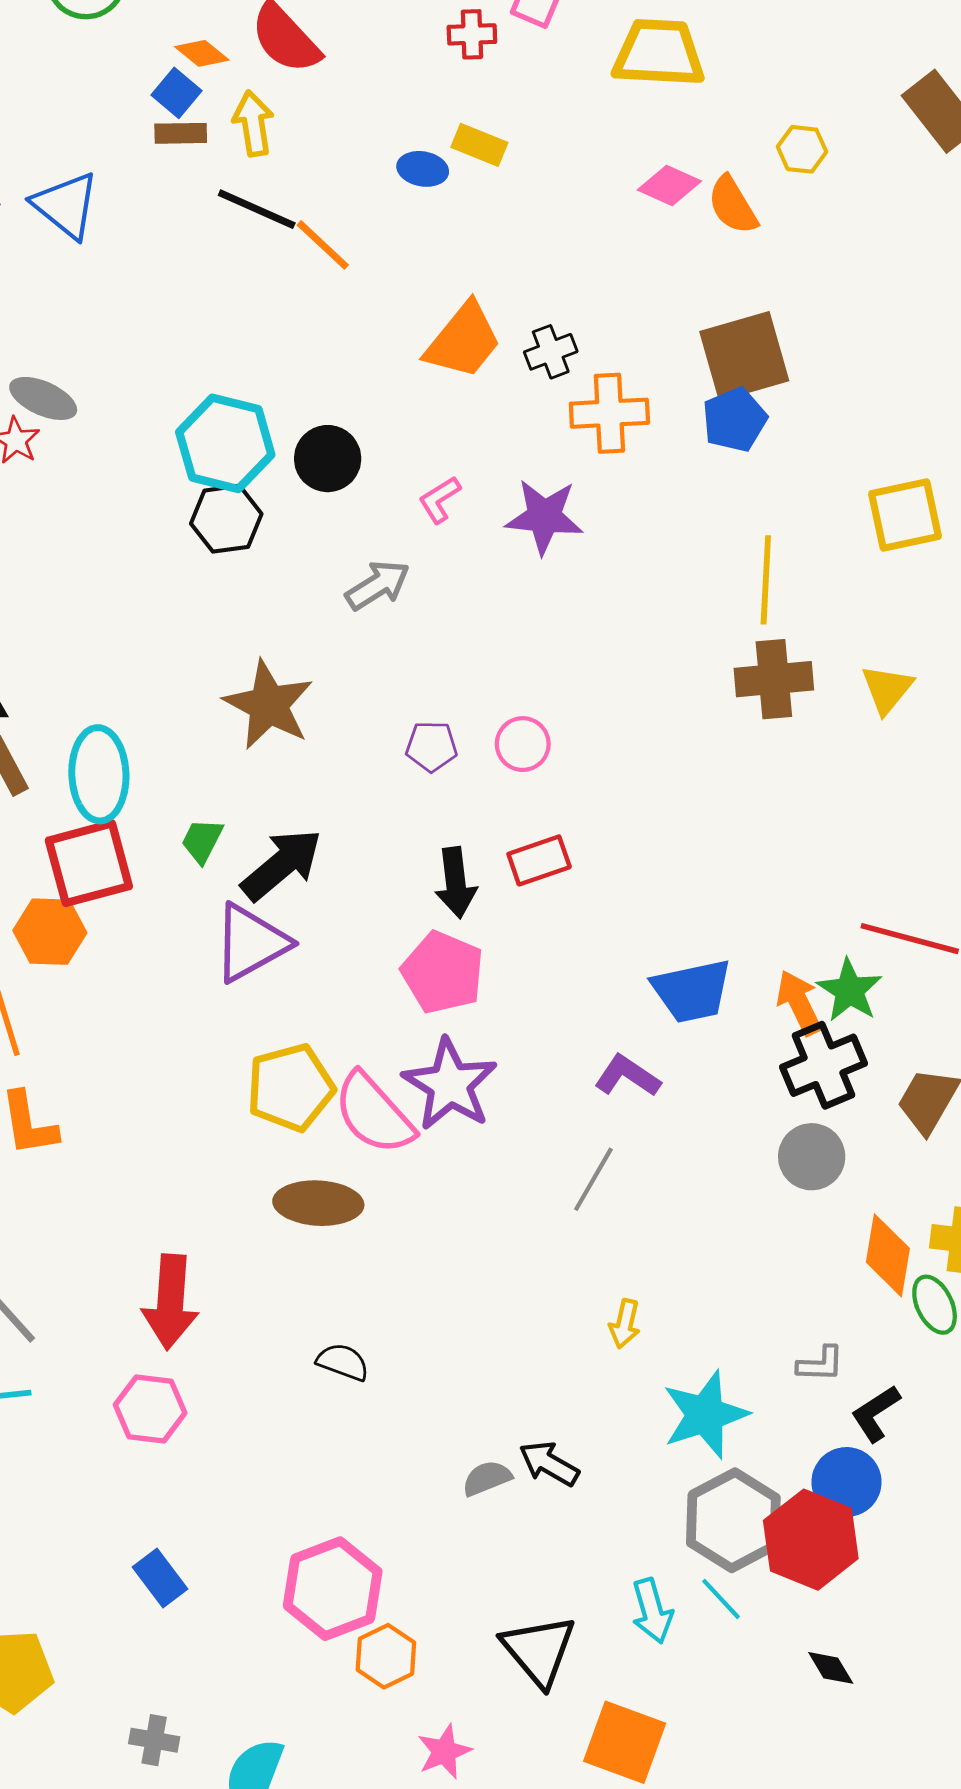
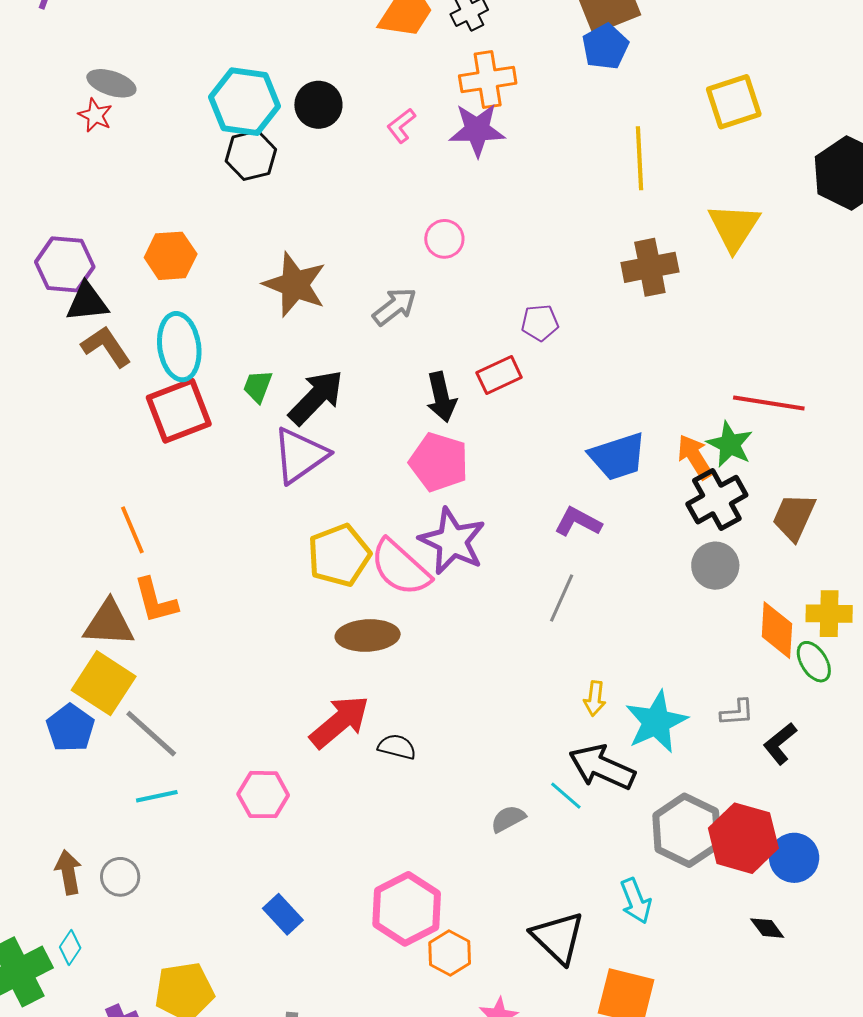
orange cross: (609, 413) -> (488, 80), moved
gray arrow: (378, 585) -> (395, 307), moved
brown cross: (774, 679) -> (650, 267), moved
yellow triangle: (887, 689) -> (734, 227), size x1.4
pink circle: (523, 744) -> (444, 239), moved
purple pentagon: (431, 746) -> (540, 323), moved
orange hexagon: (50, 932) -> (171, 256), moved
red arrow: (170, 1302) -> (339, 722), moved, turned -128
cyan star: (705, 1415) -> (656, 722), moved
black arrow: (549, 1464) -> (602, 767), moved, size x1.5
blue circle: (846, 1482) -> (794, 858), moved
cyan line: (721, 1599) -> (566, 796), moved

